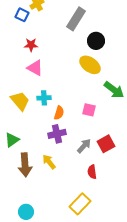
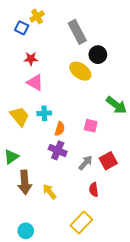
gray rectangle: (76, 19) -> (77, 32), turned -60
yellow ellipse: (90, 65) -> (80, 71), moved
purple cross: (57, 134) -> (58, 150), turned 36
yellow arrow: (49, 162) -> (49, 192), moved

